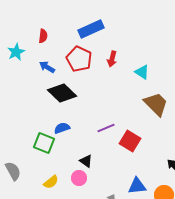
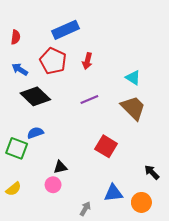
cyan triangle: (142, 72) -> (133, 78), moved
purple line: (106, 128) -> (89, 99), moved
black triangle: (86, 161) -> (60, 167), turned -48
yellow semicircle: (51, 182) -> (14, 189), moved

